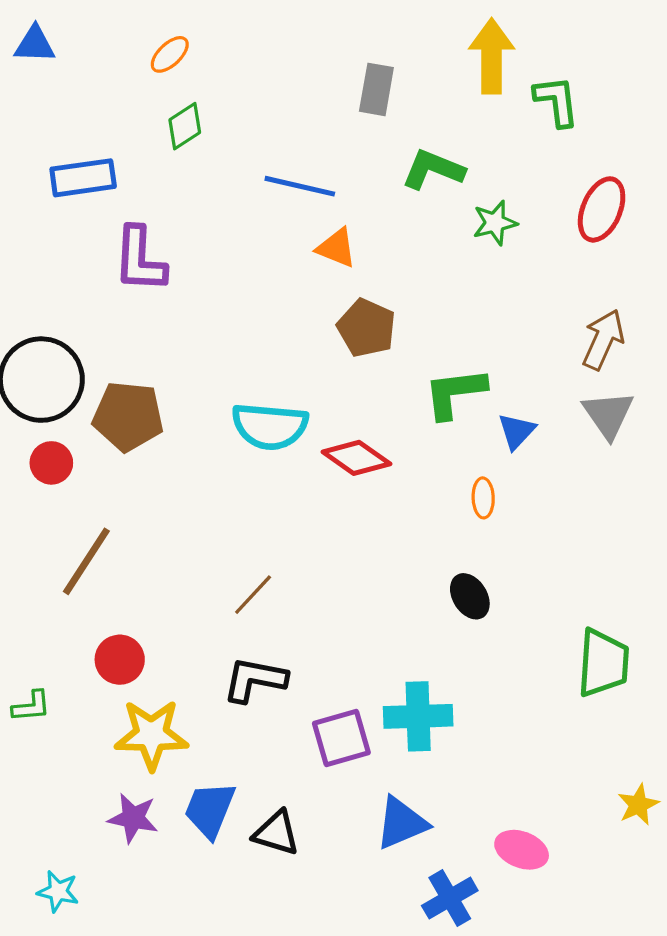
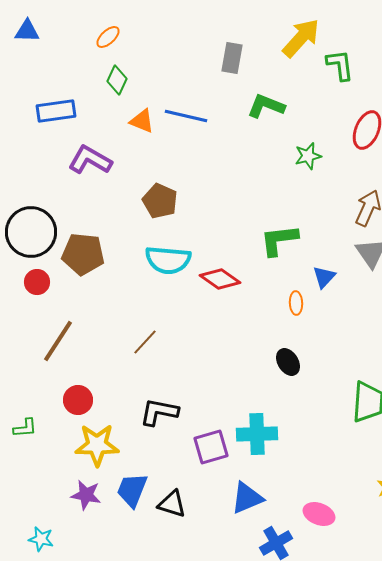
yellow arrow: (492, 56) -> (301, 38), turned 42
green diamond: (185, 126) -> (117, 80), turned -32
green star: (495, 223) -> (308, 156), moved
orange triangle: (336, 248) -> (142, 121), moved
purple L-shape: (140, 260) -> (90, 160), turned 117
brown pentagon: (366, 328) -> (160, 201), moved
blue triangle: (517, 431) -> (324, 277), moved
brown line: (253, 595) -> (145, 342), moved

